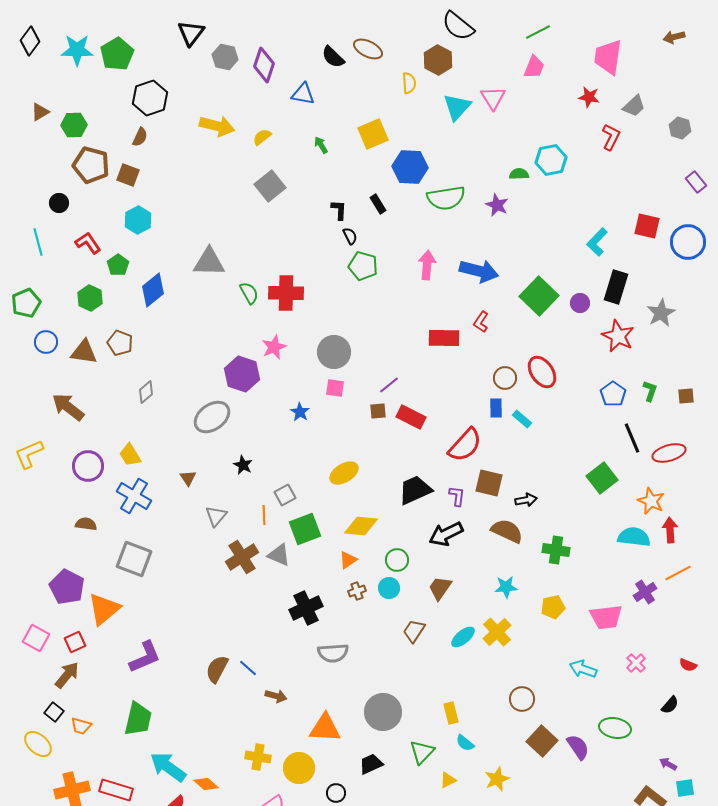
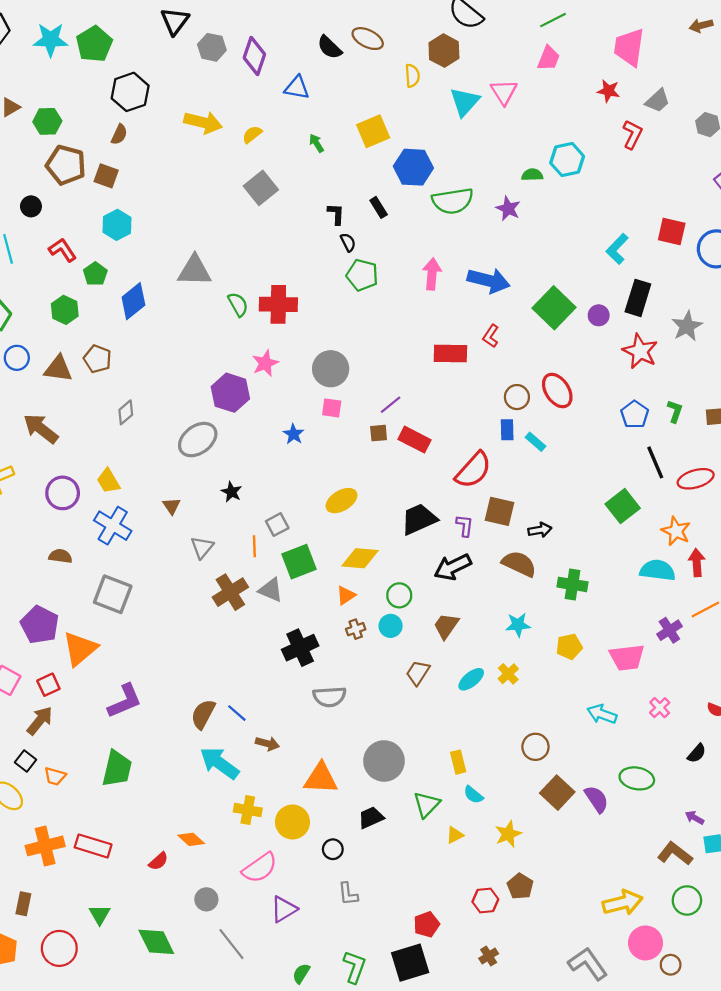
yellow cross: (497, 632) -> (508, 674), size x0.7
cyan arrow: (168, 767) -> (219, 763), moved

